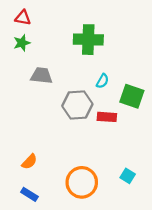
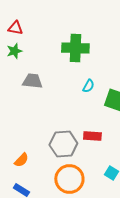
gray hexagon: (77, 105) -> (63, 144), moved
red rectangle: (107, 117) -> (92, 136), moved

